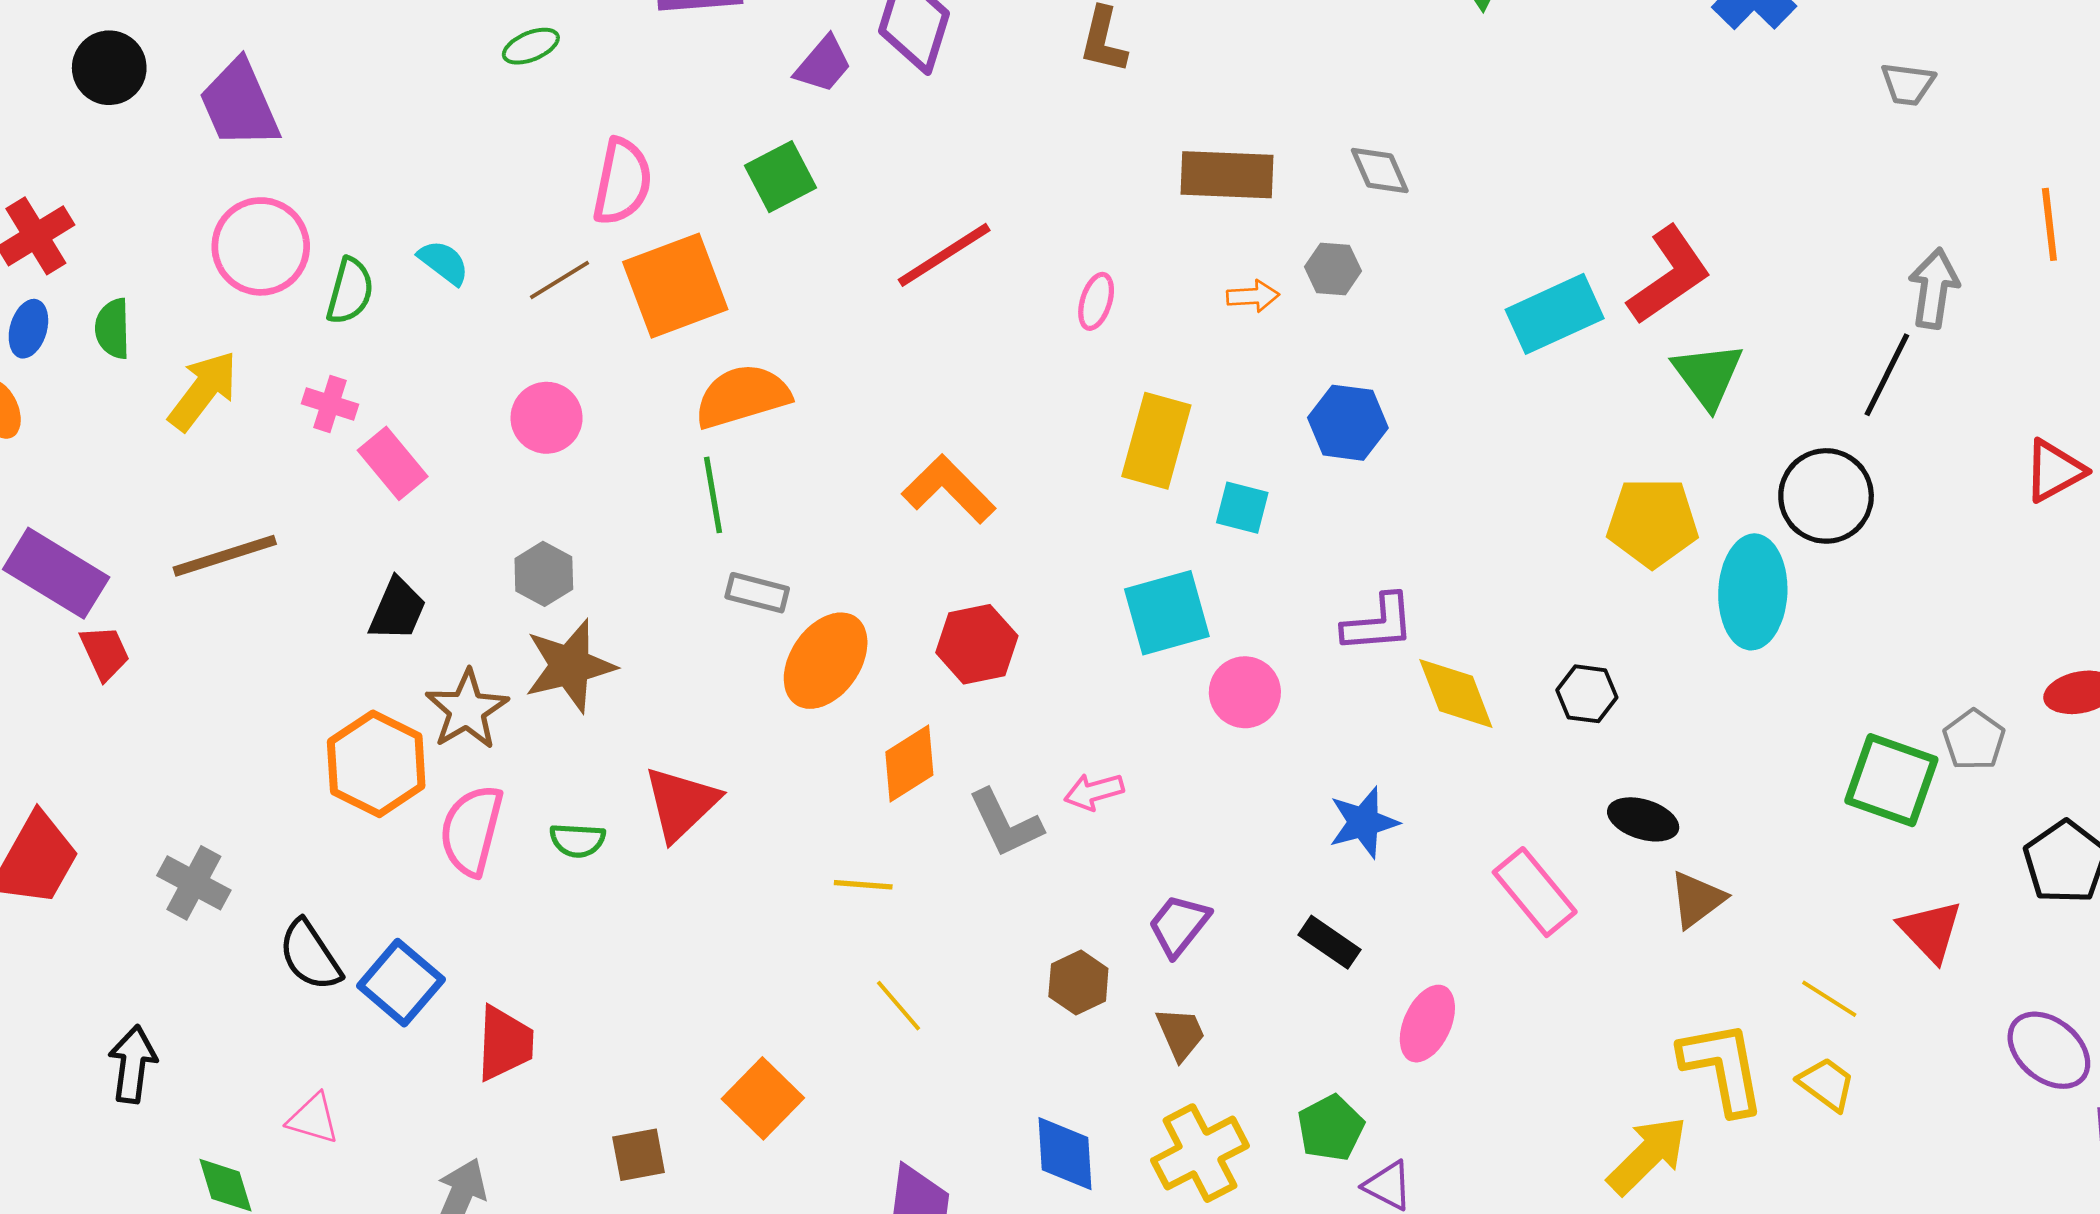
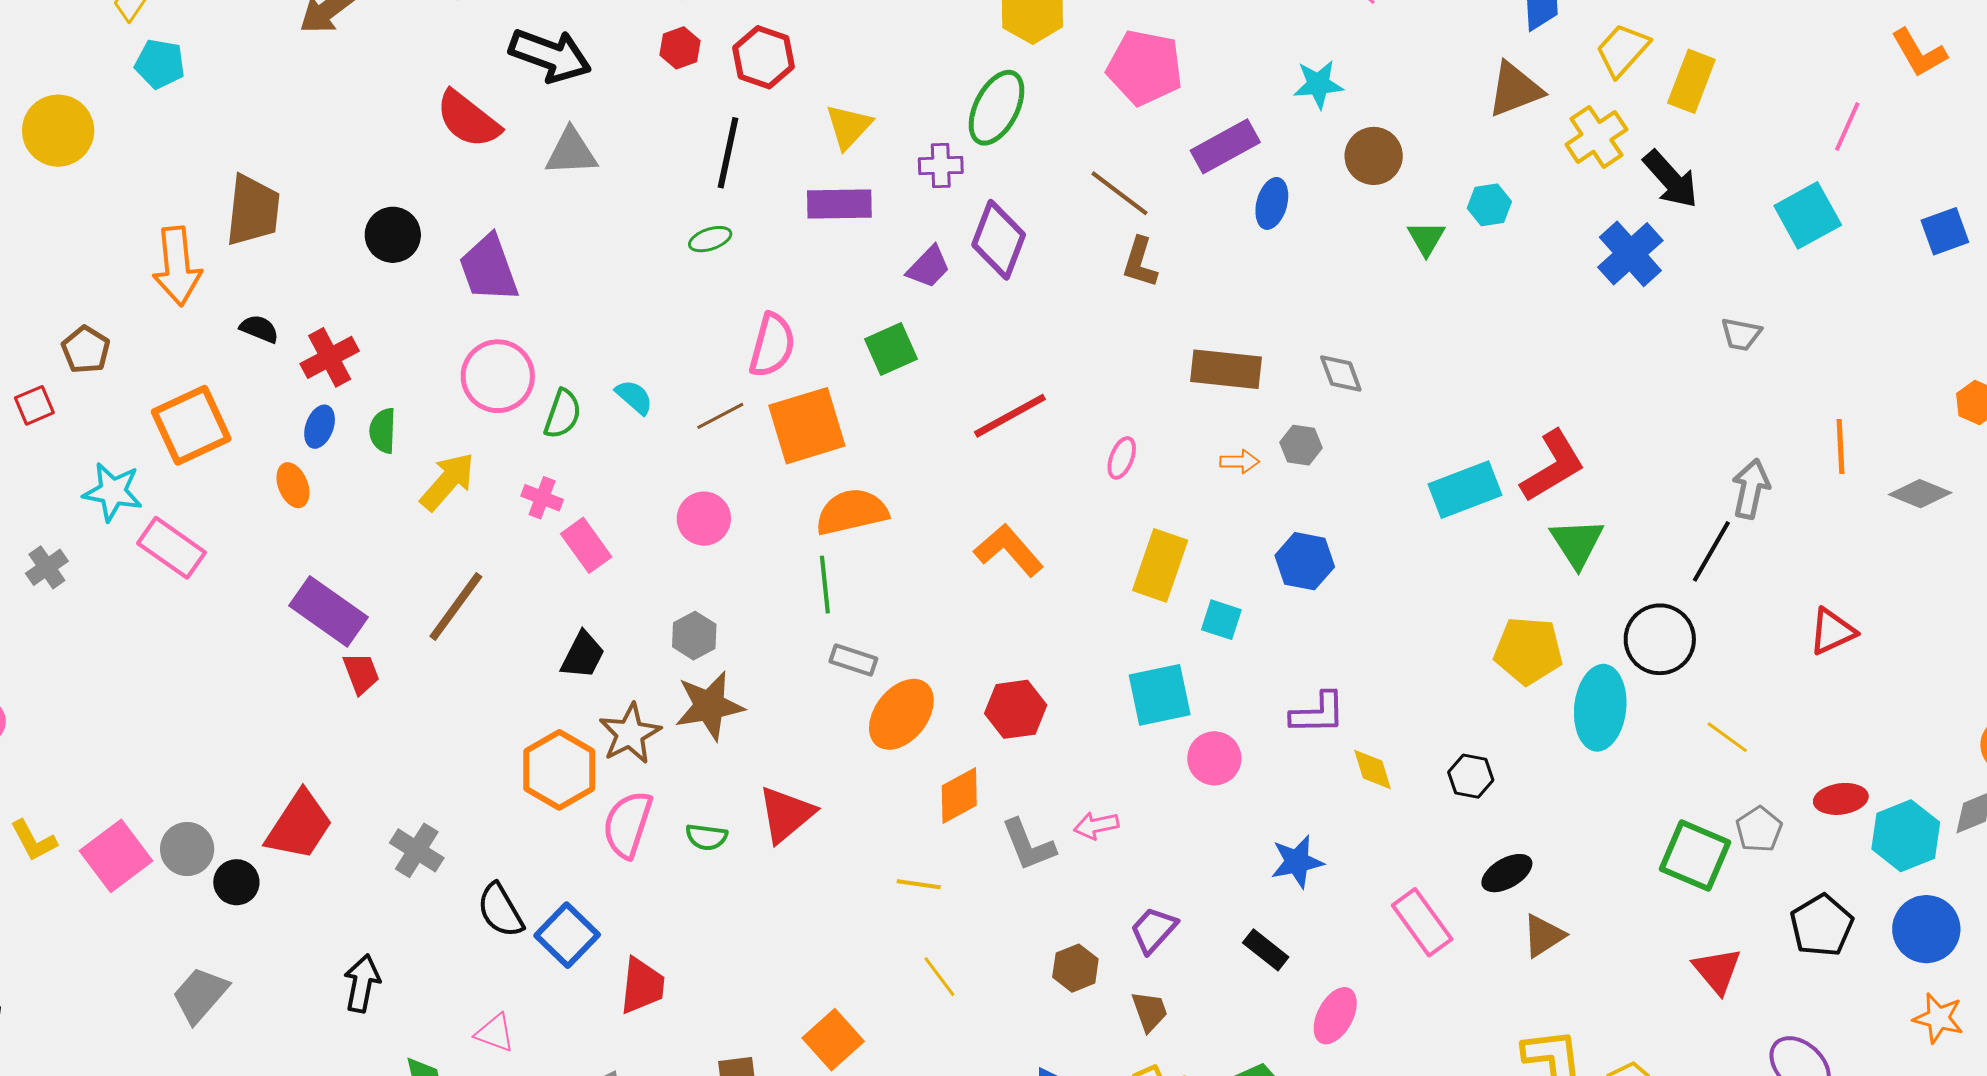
orange L-shape: (949, 489) -> (1009, 550), moved
brown line: (225, 556) -> (456, 606), turned -40
yellow diamond: (1456, 693) -> (1373, 770), size x0.7
black ellipse: (1643, 819) -> (1507, 873), turned -51
yellow line: (1829, 999) -> (1727, 737), moved

